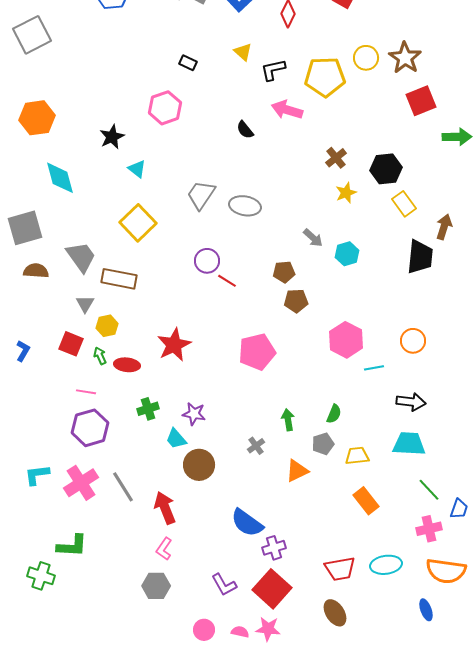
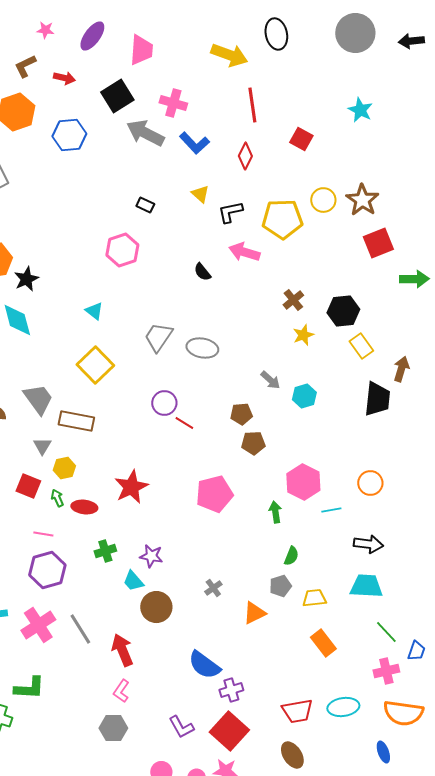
black star: (112, 137) -> (26, 279), moved
green arrow: (288, 420) -> (275, 512), moved

